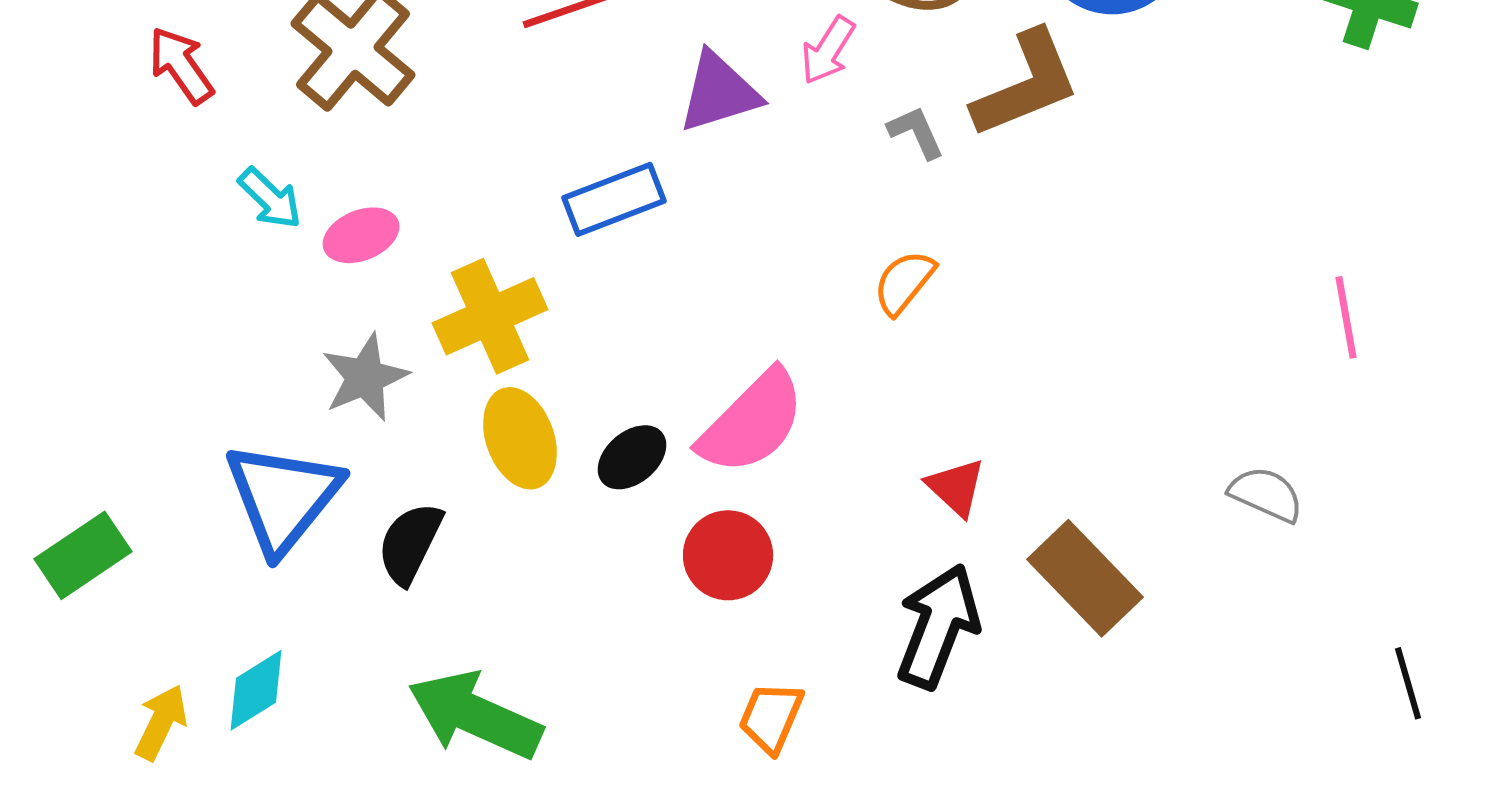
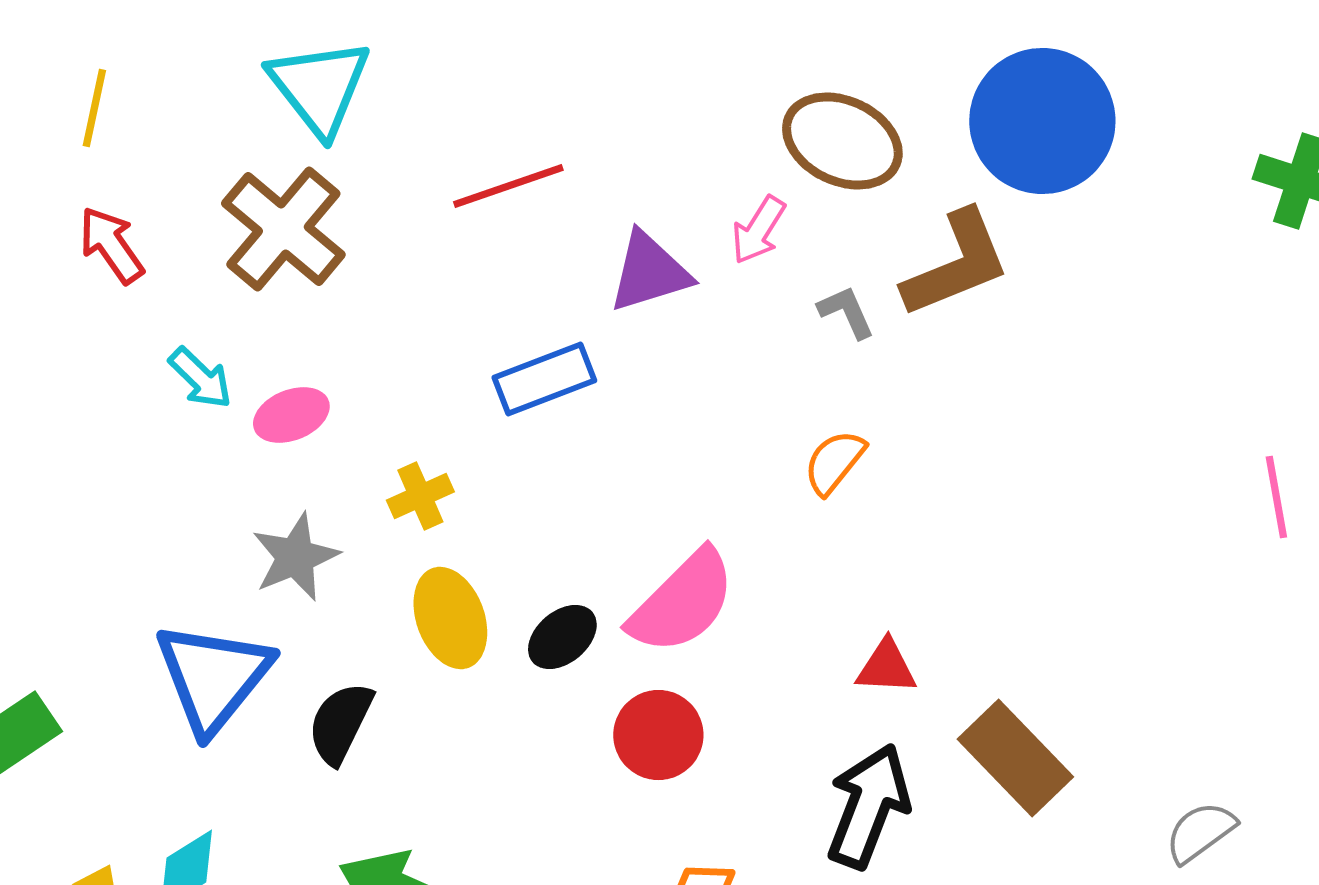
yellow cross: (490, 316) -> (420, 496), size x0.6
red triangle: (956, 487) -> (886, 667), turned -40
gray semicircle: (1266, 494) -> (1200, 832), moved, turned -60

